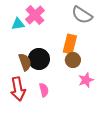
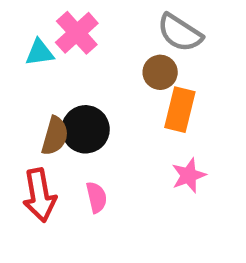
orange rectangle: (70, 44) -> (180, 110), moved
brown circle: (73, 60) -> (160, 72), moved
brown semicircle: (25, 62) -> (55, 136), turned 36

